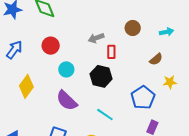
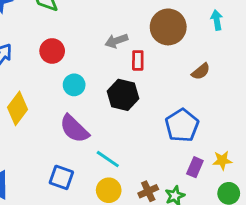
brown circle: (133, 28) -> (168, 27), size x1.6
cyan arrow: (167, 32) -> (217, 20), moved, turned -88
yellow star: (170, 82) -> (222, 160), moved
cyan line: (105, 115) -> (108, 159), moved

